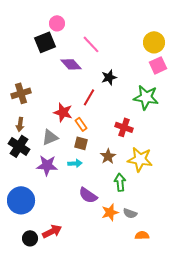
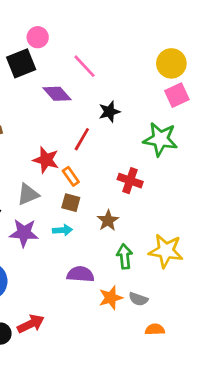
yellow star: (140, 159) -> (166, 251), moved
purple semicircle: (88, 195) -> (80, 274), turned 150

